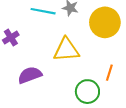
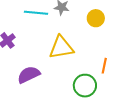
yellow circle: (105, 22) -> (96, 18), size x0.6

